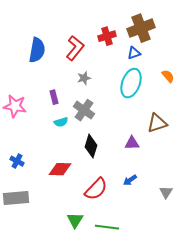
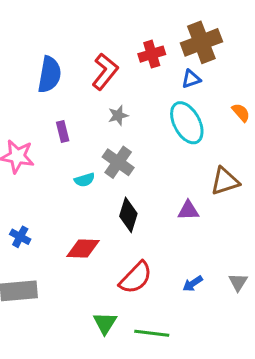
cyan ellipse: (131, 83) -> (187, 123), turned -48
purple rectangle: (54, 97) -> (63, 132), moved
blue arrow: (130, 180) -> (193, 284), moved

